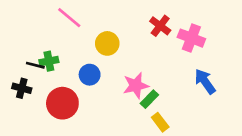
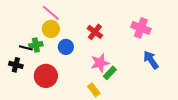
red cross: (160, 26) -> (95, 32), moved
yellow circle: (107, 43) -> (51, 29), moved
blue circle: (90, 75) -> (66, 47), moved
yellow rectangle: (160, 122) -> (94, 90), moved

